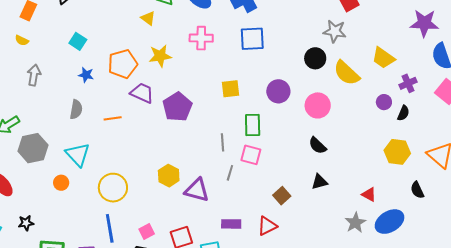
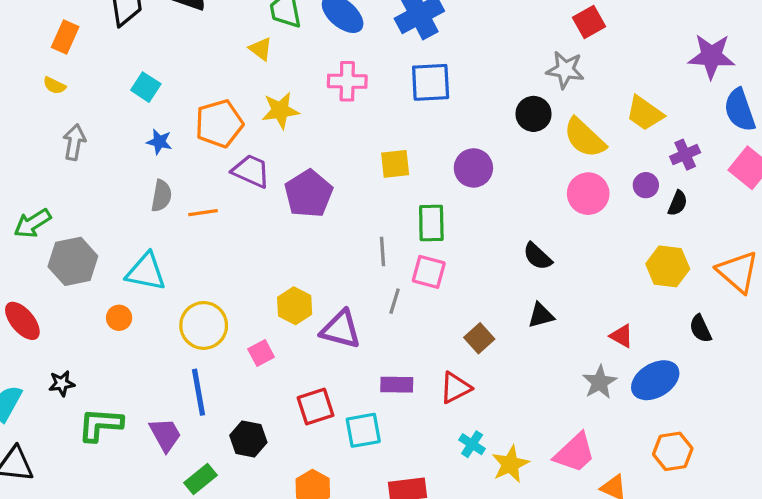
pink circle: (318, 105) -> (588, 194), moved
gray semicircle: (76, 109) -> (161, 196), moved
cyan triangle: (78, 155) -> (146, 272), turned -36
pink square: (147, 231) -> (261, 353), moved

